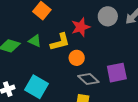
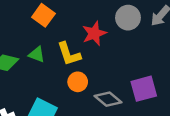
yellow L-shape: (60, 42) -> (69, 54), turned 90
orange circle: (77, 58) -> (78, 82), moved

